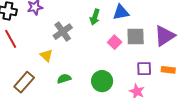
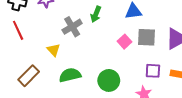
green arrow: (95, 17) -> (96, 14), moved
green semicircle: (64, 79) -> (70, 75), size x1.5

